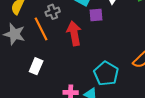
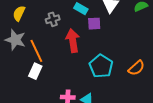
orange line: (41, 29) -> (36, 51), moved
cyan pentagon: (106, 74) -> (101, 66), moved

